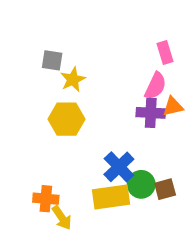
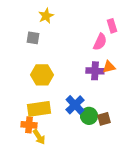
pink rectangle: (165, 52) -> (112, 26), moved
yellow star: (73, 79) -> (46, 16), moved
pink semicircle: (156, 86) -> (100, 42), moved
yellow rectangle: (111, 197) -> (39, 109), moved

